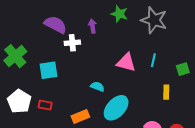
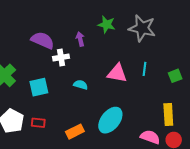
cyan semicircle: (97, 87) -> (81, 85), moved
yellow rectangle: (166, 92) -> (168, 115), moved, size x1.5

